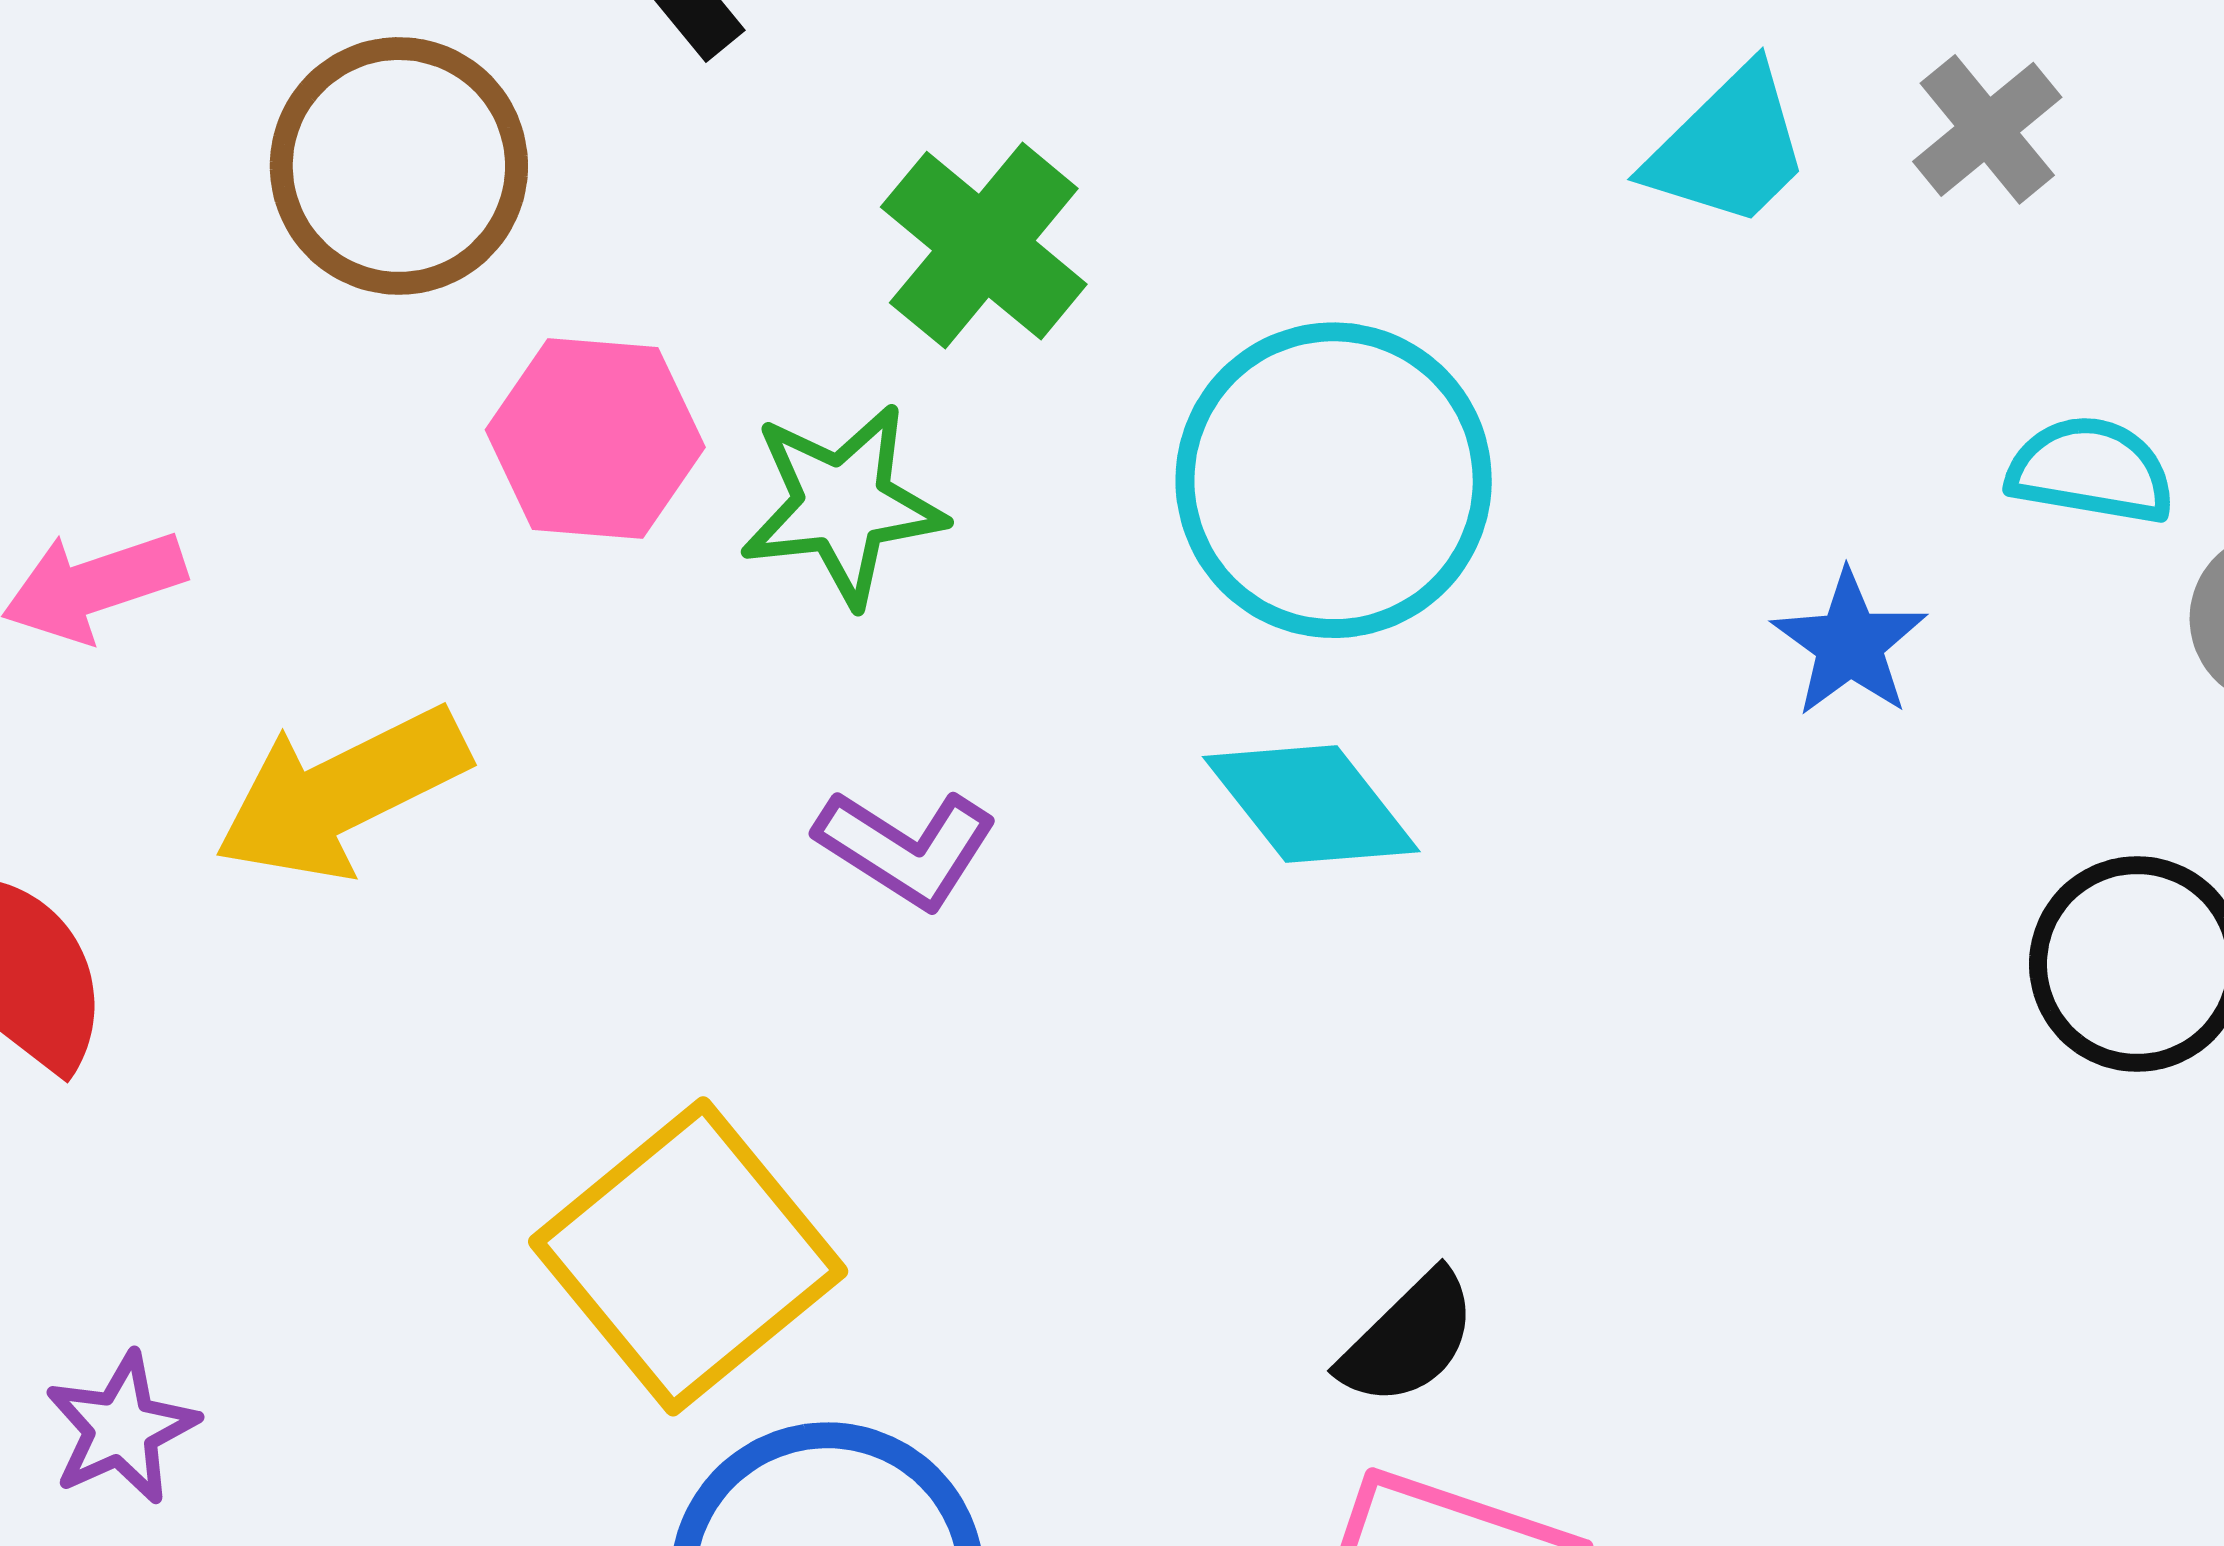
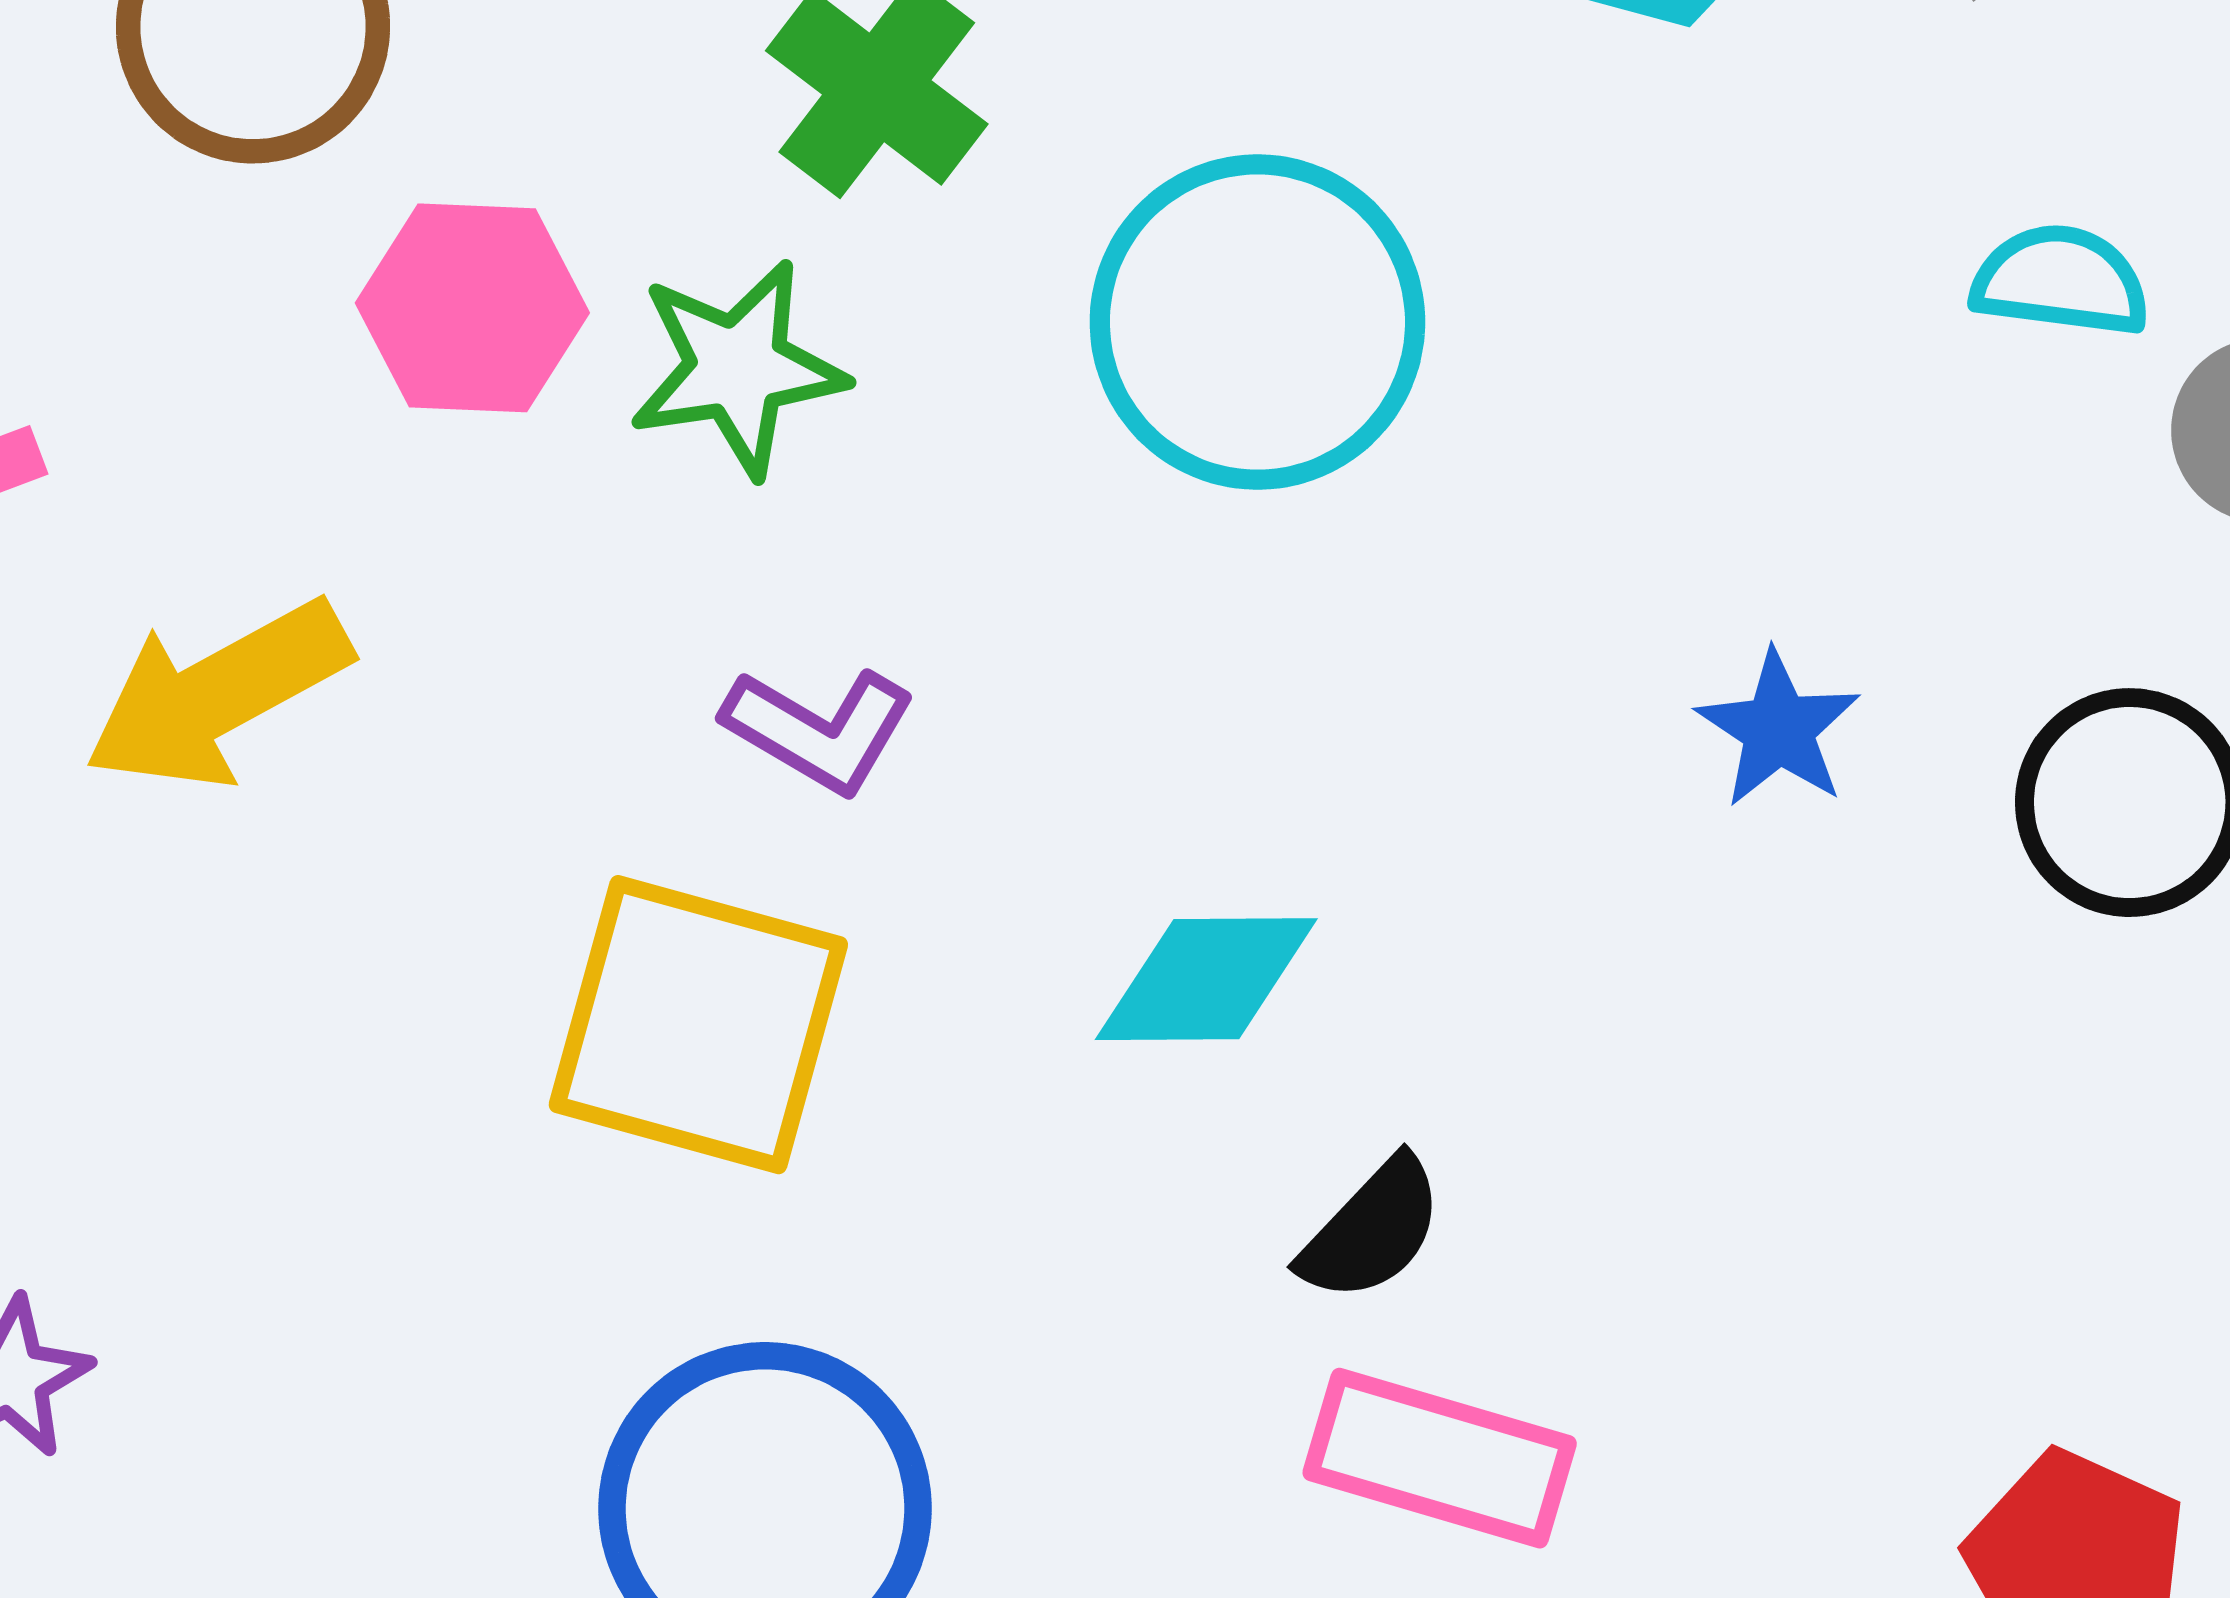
blue star: (1850, 644) -> (1778, 729), moved
cyan diamond: (1311, 804) -> (1206, 979), moved, turned -50
yellow square: (688, 1256) -> (698, 1025), moved, turned -33

